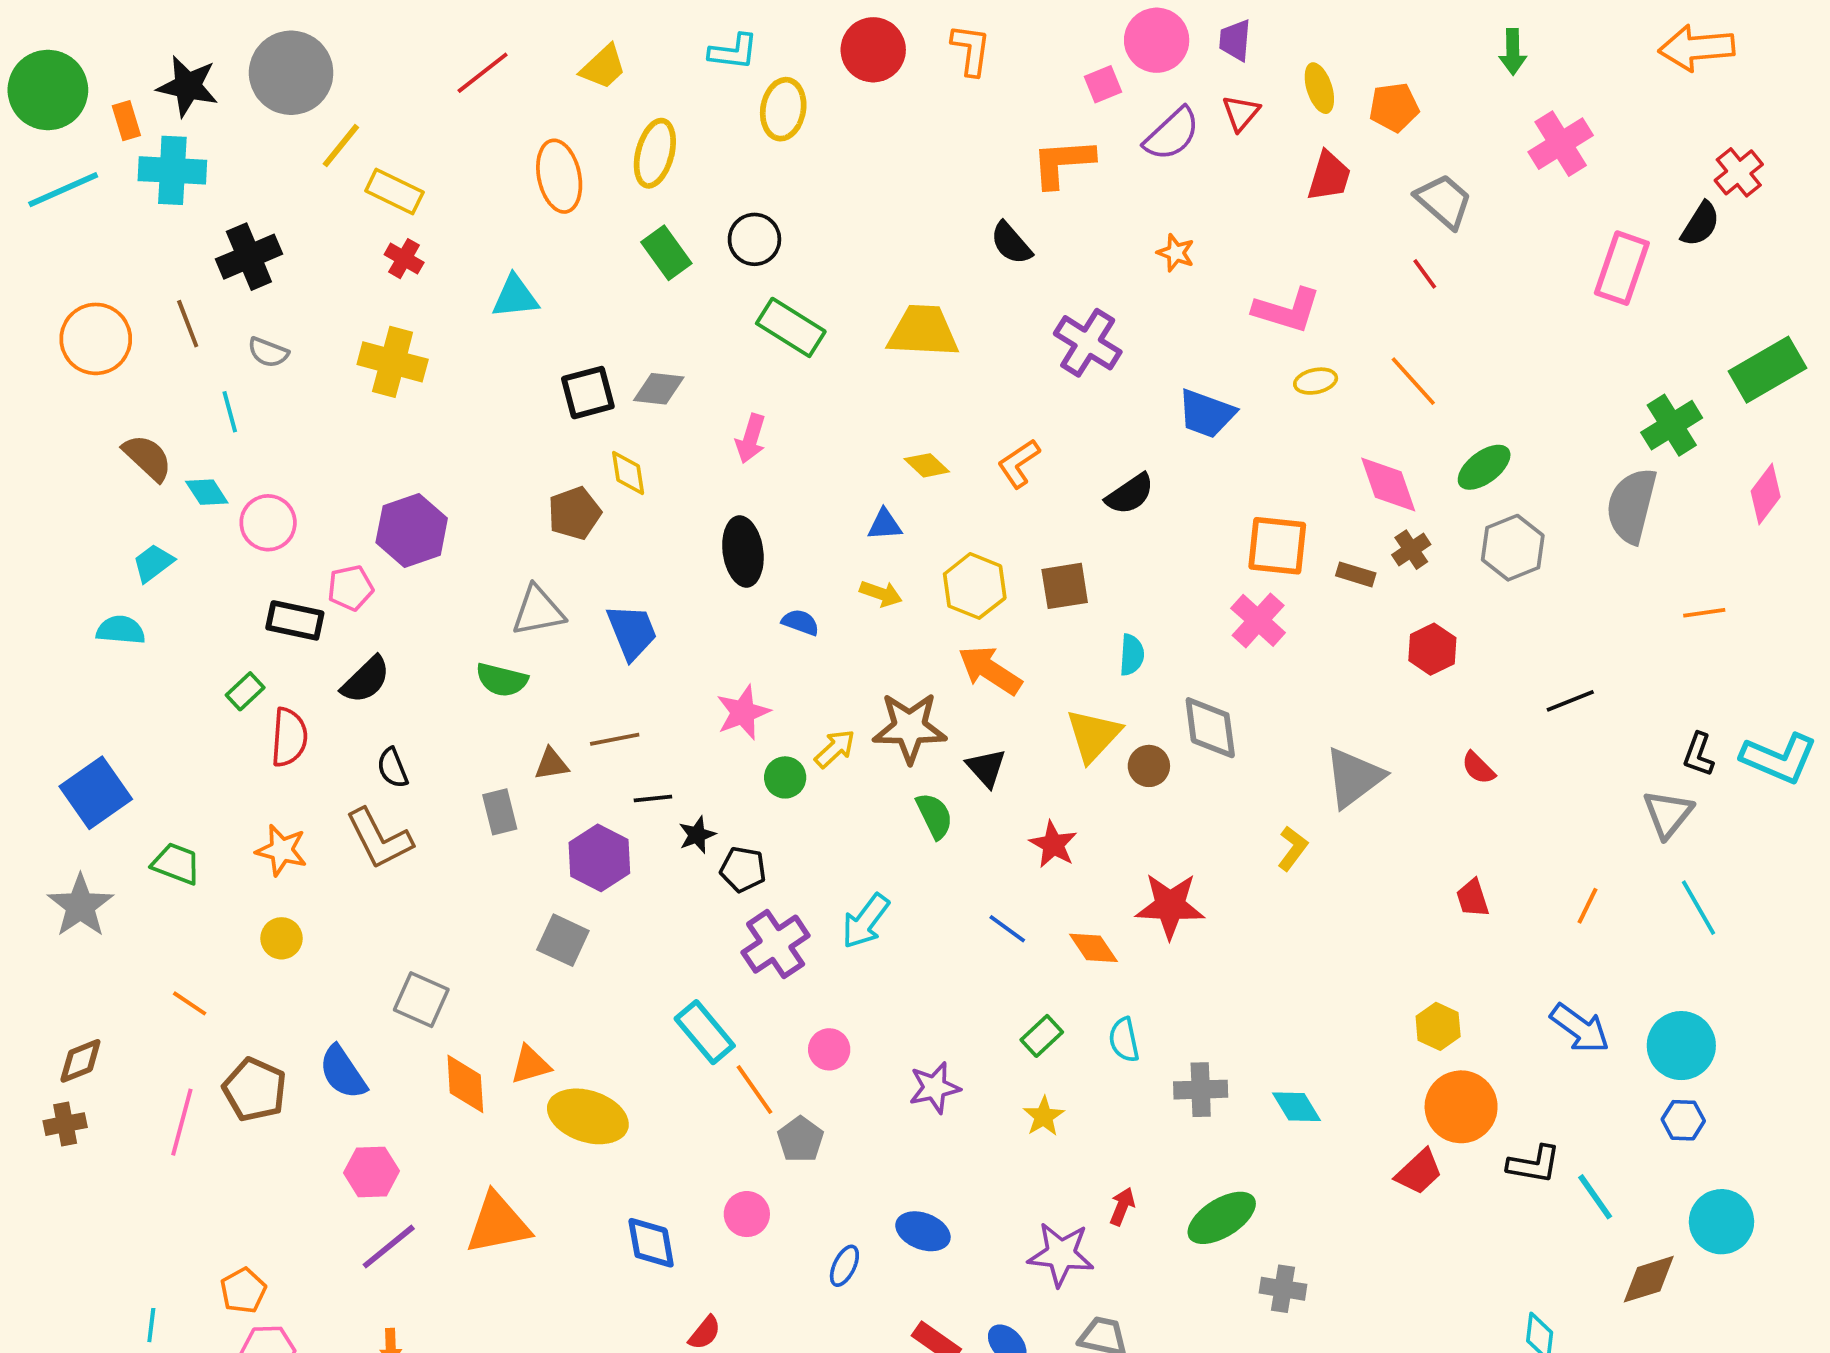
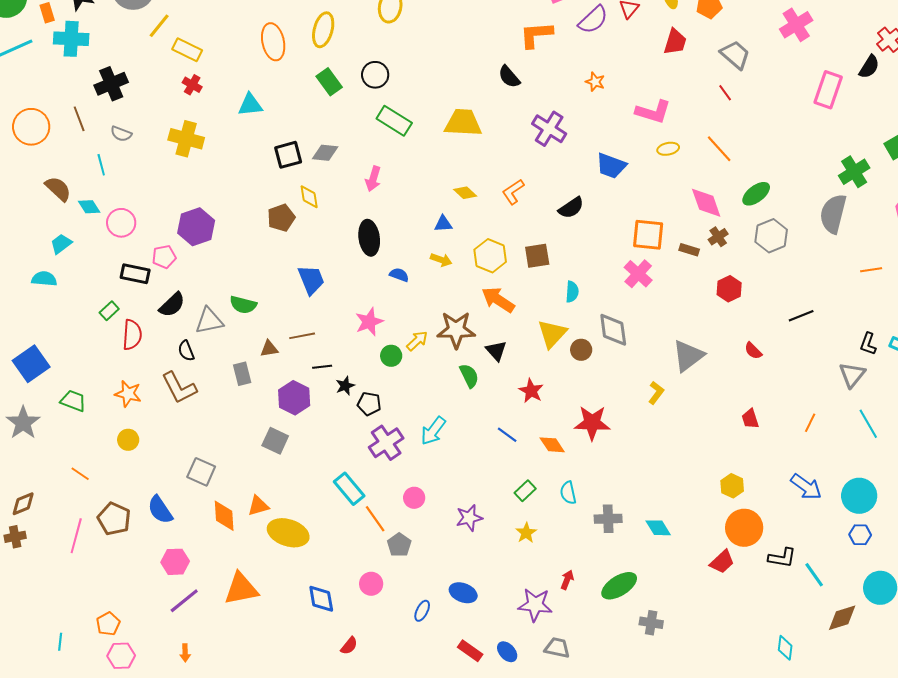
gray triangle: (538, 611) -> (209, 321), moved

